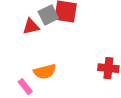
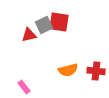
orange semicircle: (45, 72) -> (68, 70), moved

